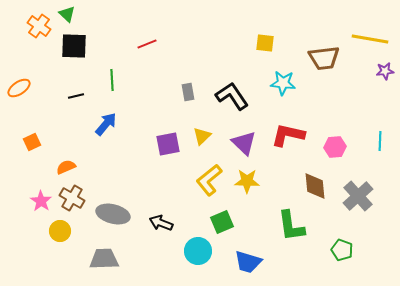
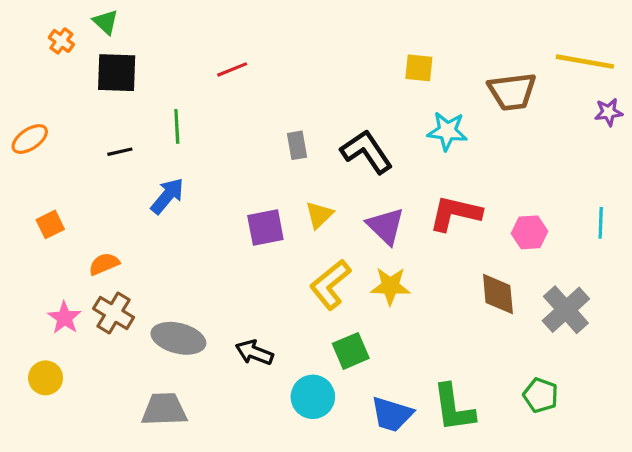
orange cross: (39, 26) -> (61, 41), size x0.7
green L-shape: (291, 226) -> (454, 408), moved
yellow circle: (60, 231) -> (46, 378), moved

